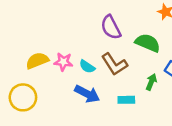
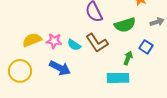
green semicircle: (148, 43) -> (125, 25), turned 140
blue arrow: (87, 94) -> (60, 68), moved
cyan rectangle: (126, 100) -> (118, 78), moved, size x1.5

